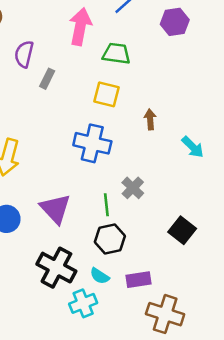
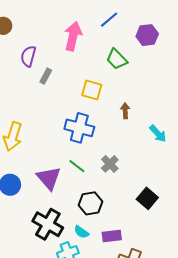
green trapezoid: (116, 54) -> (117, 59), moved, turned -145
green line: (106, 205) -> (77, 166), moved, turned -48

